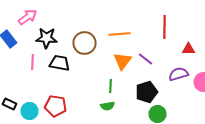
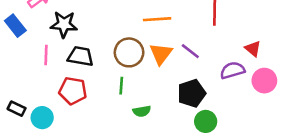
brown circle: (84, 43) -> (129, 52), moved
red triangle: (188, 49) -> (253, 49), moved, turned 40
green line: (110, 86) -> (121, 86), moved
red pentagon: (56, 106) -> (73, 91), moved

